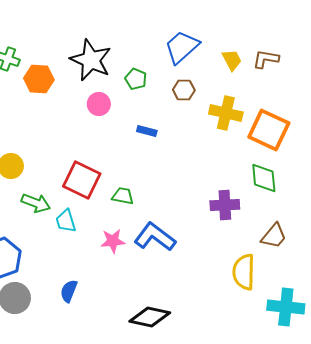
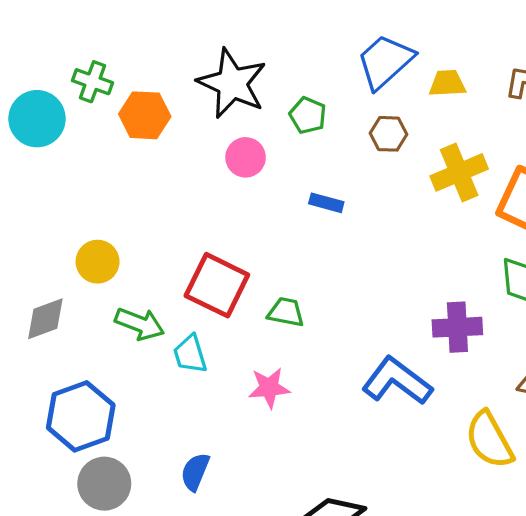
yellow trapezoid: (232, 60) -> (447, 83), moved, turned -65
yellow cross: (226, 113) -> (459, 172), turned -36
blue L-shape: (155, 237) -> (397, 381), moved
yellow semicircle: (244, 272) -> (489, 440), turned -30

